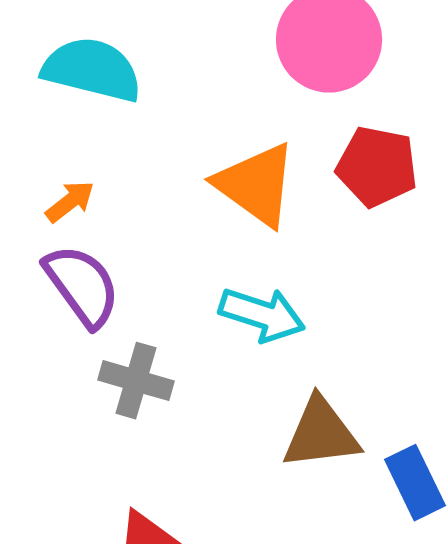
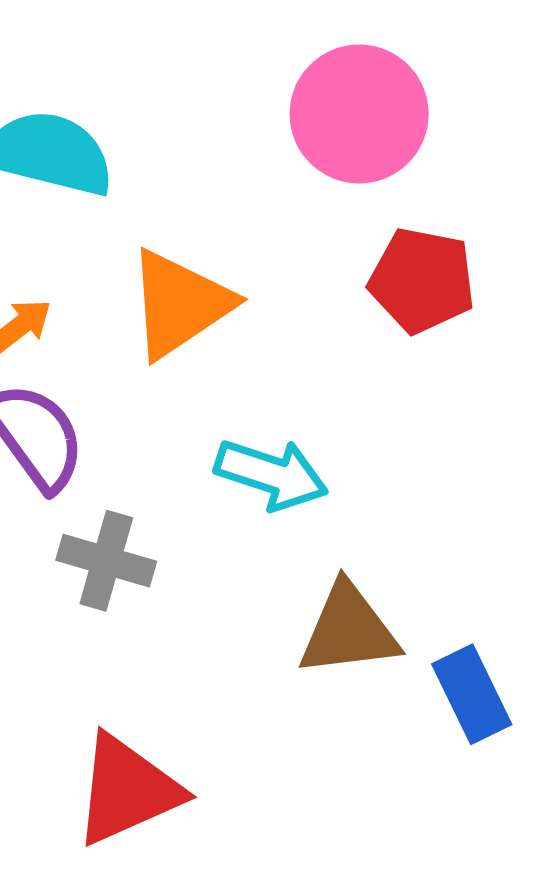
orange triangle: (256, 185) -> (180, 304), moved, turned 50

